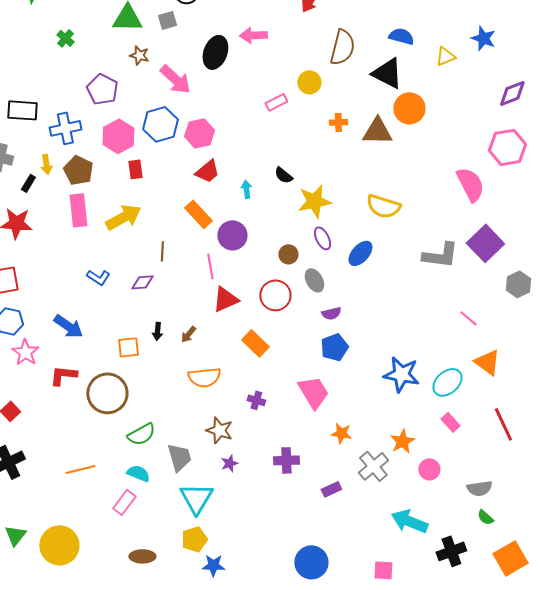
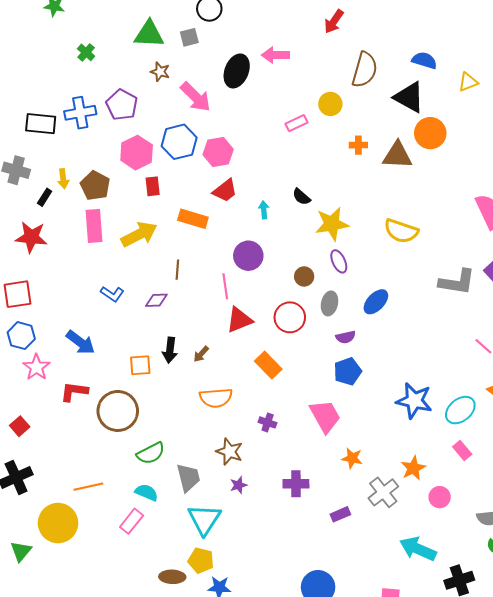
blue cross: (65, 128) -> (80, 113), moved
orange rectangle: (198, 214) -> (193, 219), moved, turned -32
blue ellipse: (360, 253) -> (376, 302), moved
gray ellipse: (314, 280) -> (329, 303), turned 40
black arrow: (157, 331) -> (170, 350), size x1.4
yellow pentagon: (194, 539) -> (201, 561), turned 30
yellow circle: (59, 545) -> (58, 523), moved
brown ellipse: (142, 556) -> (172, 577), moved

